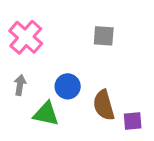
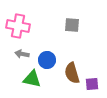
pink cross: (26, 37) -> (18, 26), turned -30
gray arrow: (20, 85) -> (22, 54), moved, turned -88

